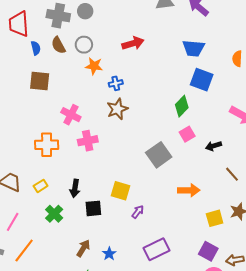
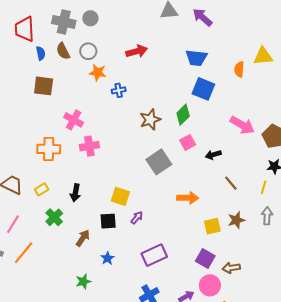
brown star: (117, 109) -> (150, 120), moved
black square: (93, 208) -> (108, 221), moved
brown arrow: (83, 248) -> (83, 238), moved

